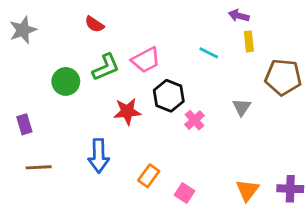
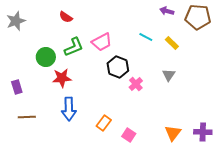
yellow rectangle: (249, 41) -> (172, 43), moved, turned -40
brown pentagon: (283, 77) -> (198, 17), moved
red star: (127, 112) -> (62, 78), moved

